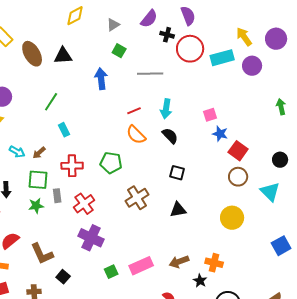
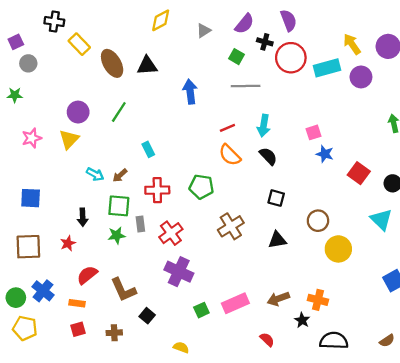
green square: (119, 51) -> (237, 57), moved
green line: (51, 102) -> (119, 112), moved
red square: (238, 151) -> (359, 173), moved
brown circle: (238, 177) -> (318, 221), moved

